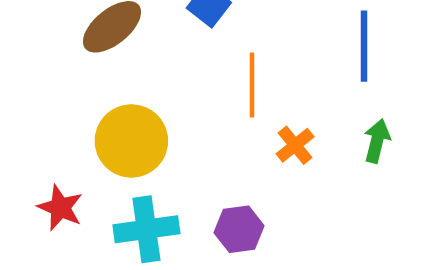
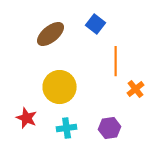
cyan cross: (146, 229) -> (67, 128), size x0.7

